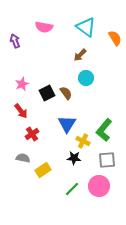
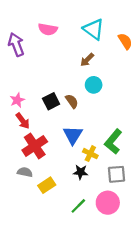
purple arrow: (15, 41) -> (16, 45), size x1.5
pink star: (22, 84) -> (17, 100), moved
red cross: (32, 134) -> (35, 146), size x1.6

